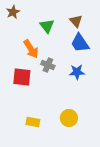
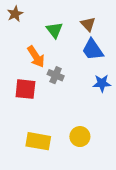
blue star: (77, 72) -> (102, 83), moved
yellow rectangle: (33, 122) -> (38, 141), size x1.5

